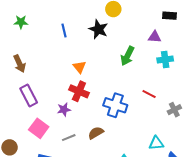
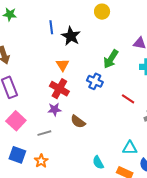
black star: (98, 29) -> (71, 36), moved
blue cross: (115, 105) -> (95, 81), moved, size x0.7
purple star: (64, 109) -> (55, 109), moved
brown semicircle: (96, 133) -> (78, 122), moved, turned -119

